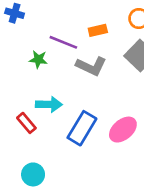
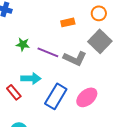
purple line: (63, 42) -> (48, 52), moved
gray L-shape: (91, 66) -> (75, 58), moved

